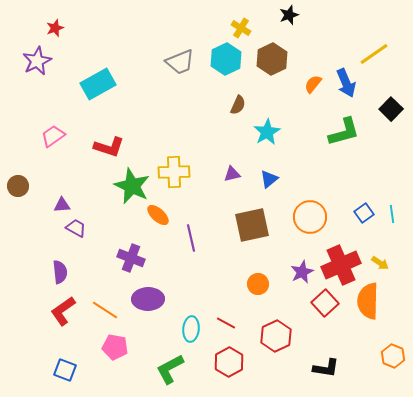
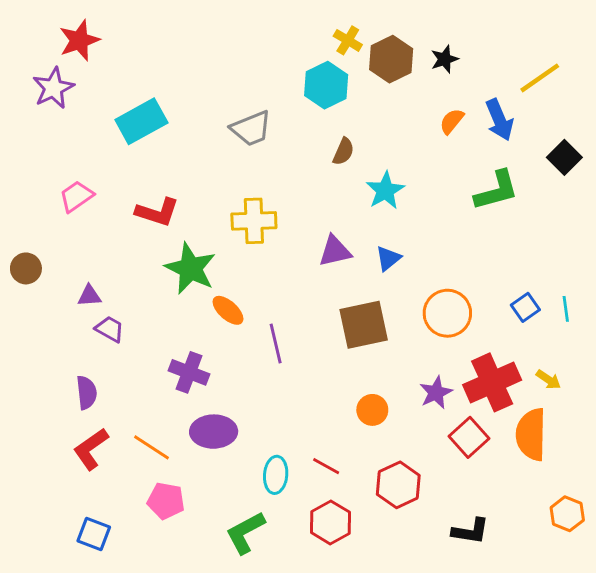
black star: (289, 15) -> (445, 59), moved
red star: (55, 28) -> (79, 40), size x1.6
brown hexagon: (272, 59) -> (391, 59), moved
gray trapezoid: (180, 62) -> (251, 128), moved
yellow cross: (174, 172) -> (254, 221), moved
purple triangle: (232, 174) -> (335, 251), size x1.4

